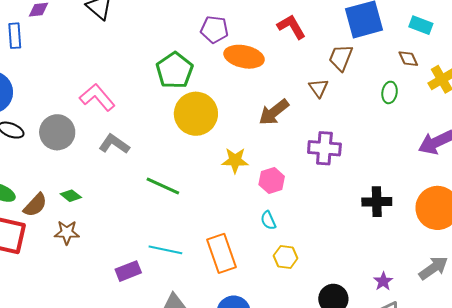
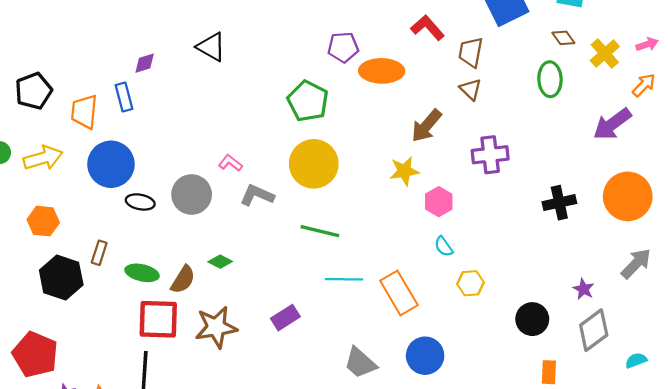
brown trapezoid: (341, 58) -> (471, 52), moved
green ellipse: (390, 92) -> (550, 79), size x1.4
pink L-shape: (97, 97) -> (230, 163), moved, size x0.6
yellow circle: (196, 114) -> (314, 164), moved
yellow star: (235, 160) -> (404, 171), moved
brown star: (67, 232) -> (216, 327), moved, size x1.5
cyan line: (165, 250) -> (344, 279), moved
purple rectangle: (128, 271) -> (285, 318), moved

